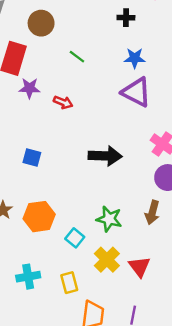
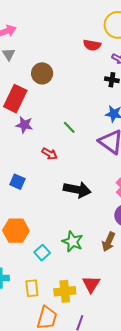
green line: (77, 57) -> (69, 127), moved
red arrow: (63, 102) -> (49, 154), moved
yellow cross: (107, 260) -> (65, 291), moved, turned 30

